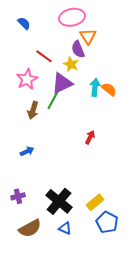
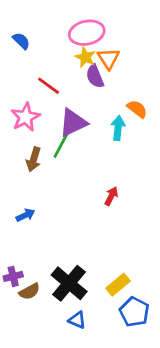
yellow star: (71, 64) -> (85, 57), moved
orange semicircle: (109, 89) -> (137, 109), moved
brown semicircle: (30, 228) -> (30, 291), moved, size x0.7

